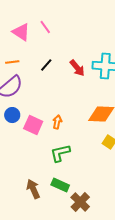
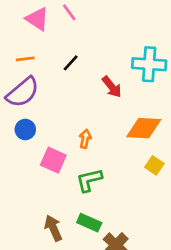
red arrow: (77, 68) -> (112, 87), moved
pink square: (33, 125) -> (53, 160), moved

